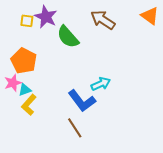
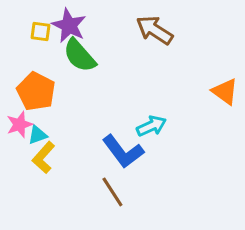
orange triangle: (150, 16) -> (225, 91), moved
green semicircle: (68, 37) -> (79, 55), moved

